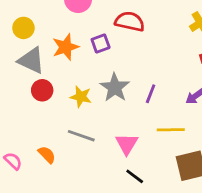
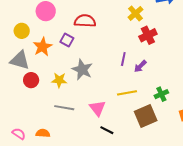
yellow circle: (23, 28) -> (22, 31), moved
purple square: (101, 44) -> (67, 40), turned -32
purple line: (151, 94) -> (123, 59), moved
orange semicircle: (47, 155) -> (43, 133), moved, turned -32

